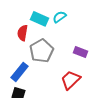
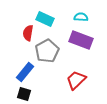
cyan semicircle: (60, 17) -> (81, 17), moved, turned 40
purple rectangle: (80, 52) -> (81, 40), moved, size x1.6

